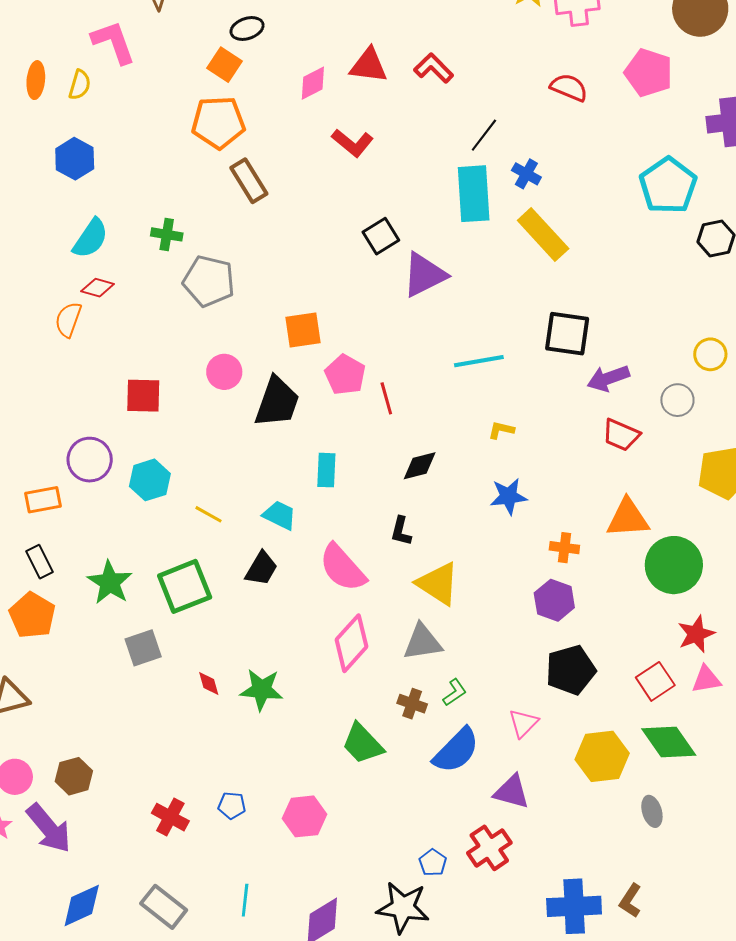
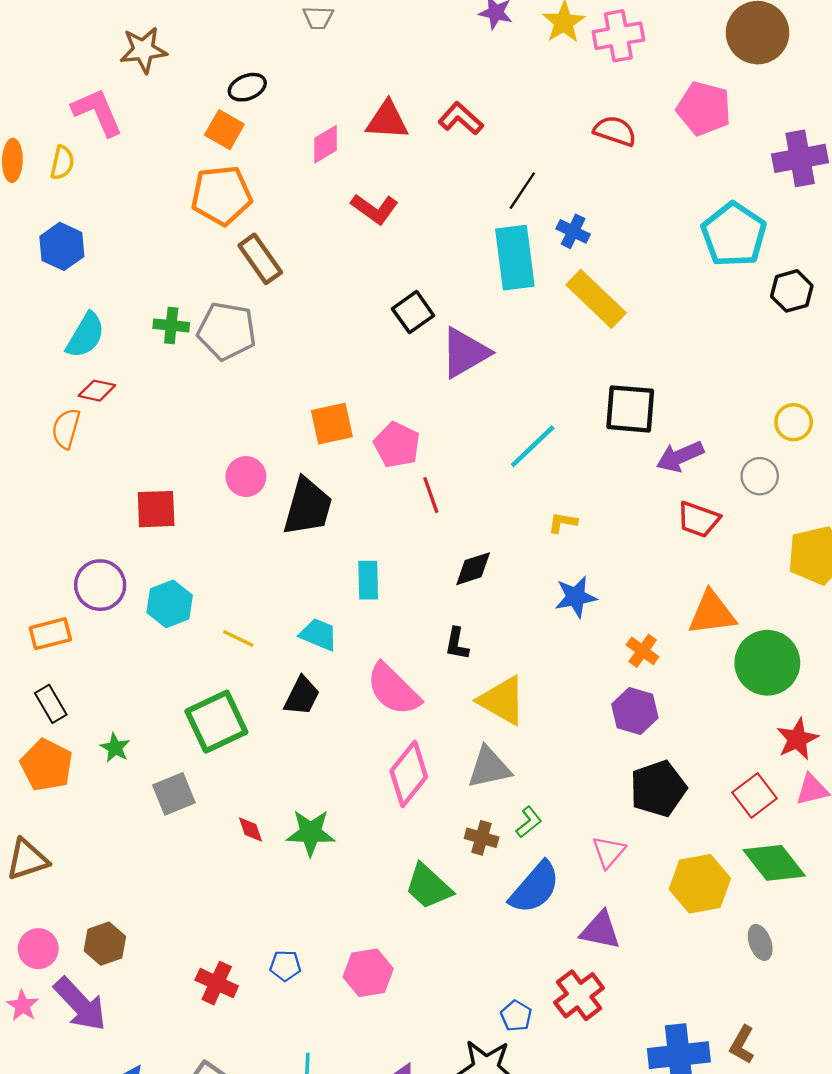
gray pentagon: (209, 281) -> (227, 331), moved
cyan line: (479, 361) -> (533, 446), turned -30
pink pentagon: (345, 375) -> (397, 445), moved
orange cross: (564, 548) -> (643, 651), turned 32
green star: (110, 582) -> (115, 748), moved, size x0.6

